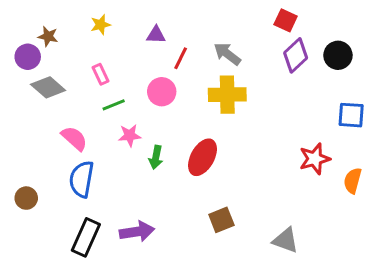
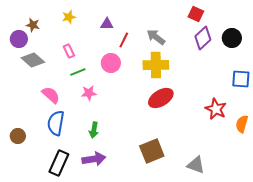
green arrow: (156, 157) -> (94, 130), moved
red ellipse: (202, 157) -> (161, 98), moved, turned 30
red star: (315, 159) -> (216, 109), turned -30
brown square: (221, 220) -> (152, 151), size x1.4

